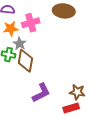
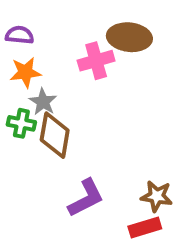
pink cross: (31, 23) -> (96, 61), moved

